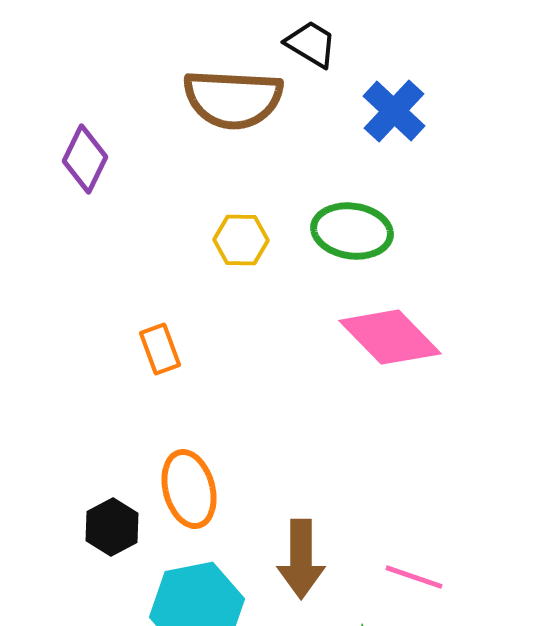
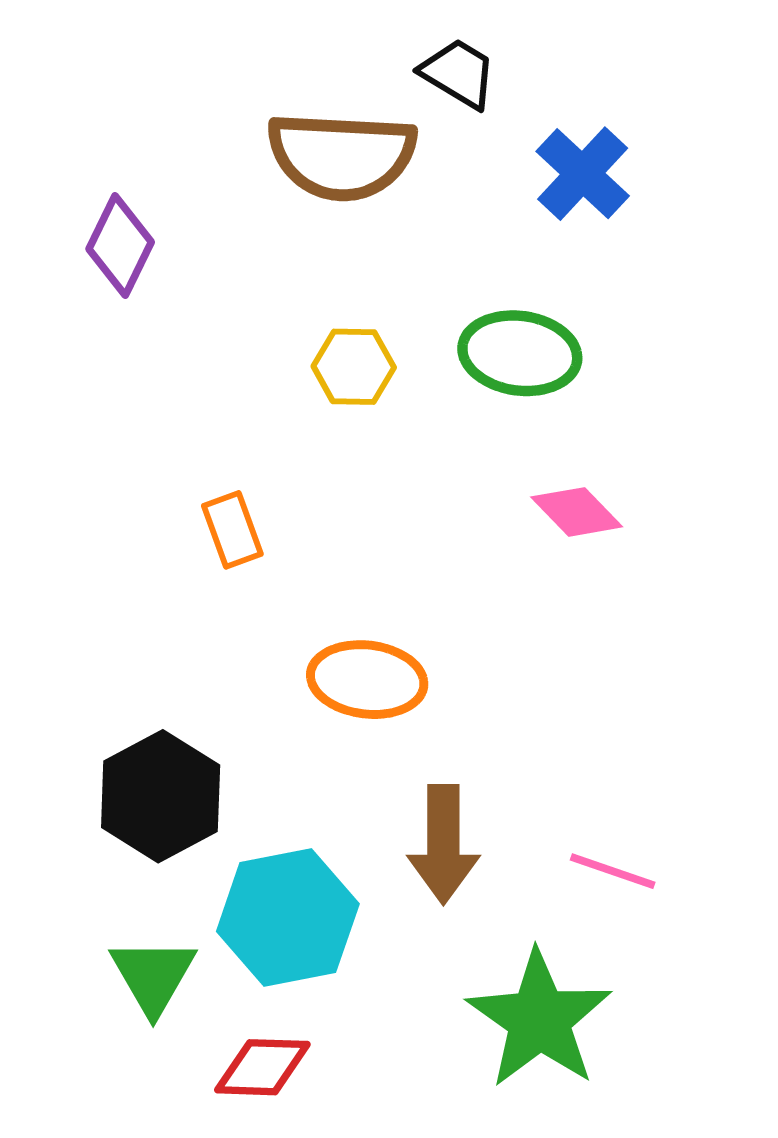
pink diamond: (390, 337) -> (577, 512), size x0.6
orange ellipse: (189, 489) -> (367, 680), moved, turned -68
black hexagon: (112, 527) -> (161, 796), size x1.5

